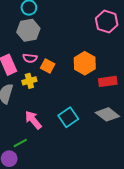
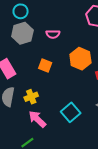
pink semicircle: (30, 58) -> (53, 34), moved
yellow cross: (29, 81) -> (31, 97), moved

